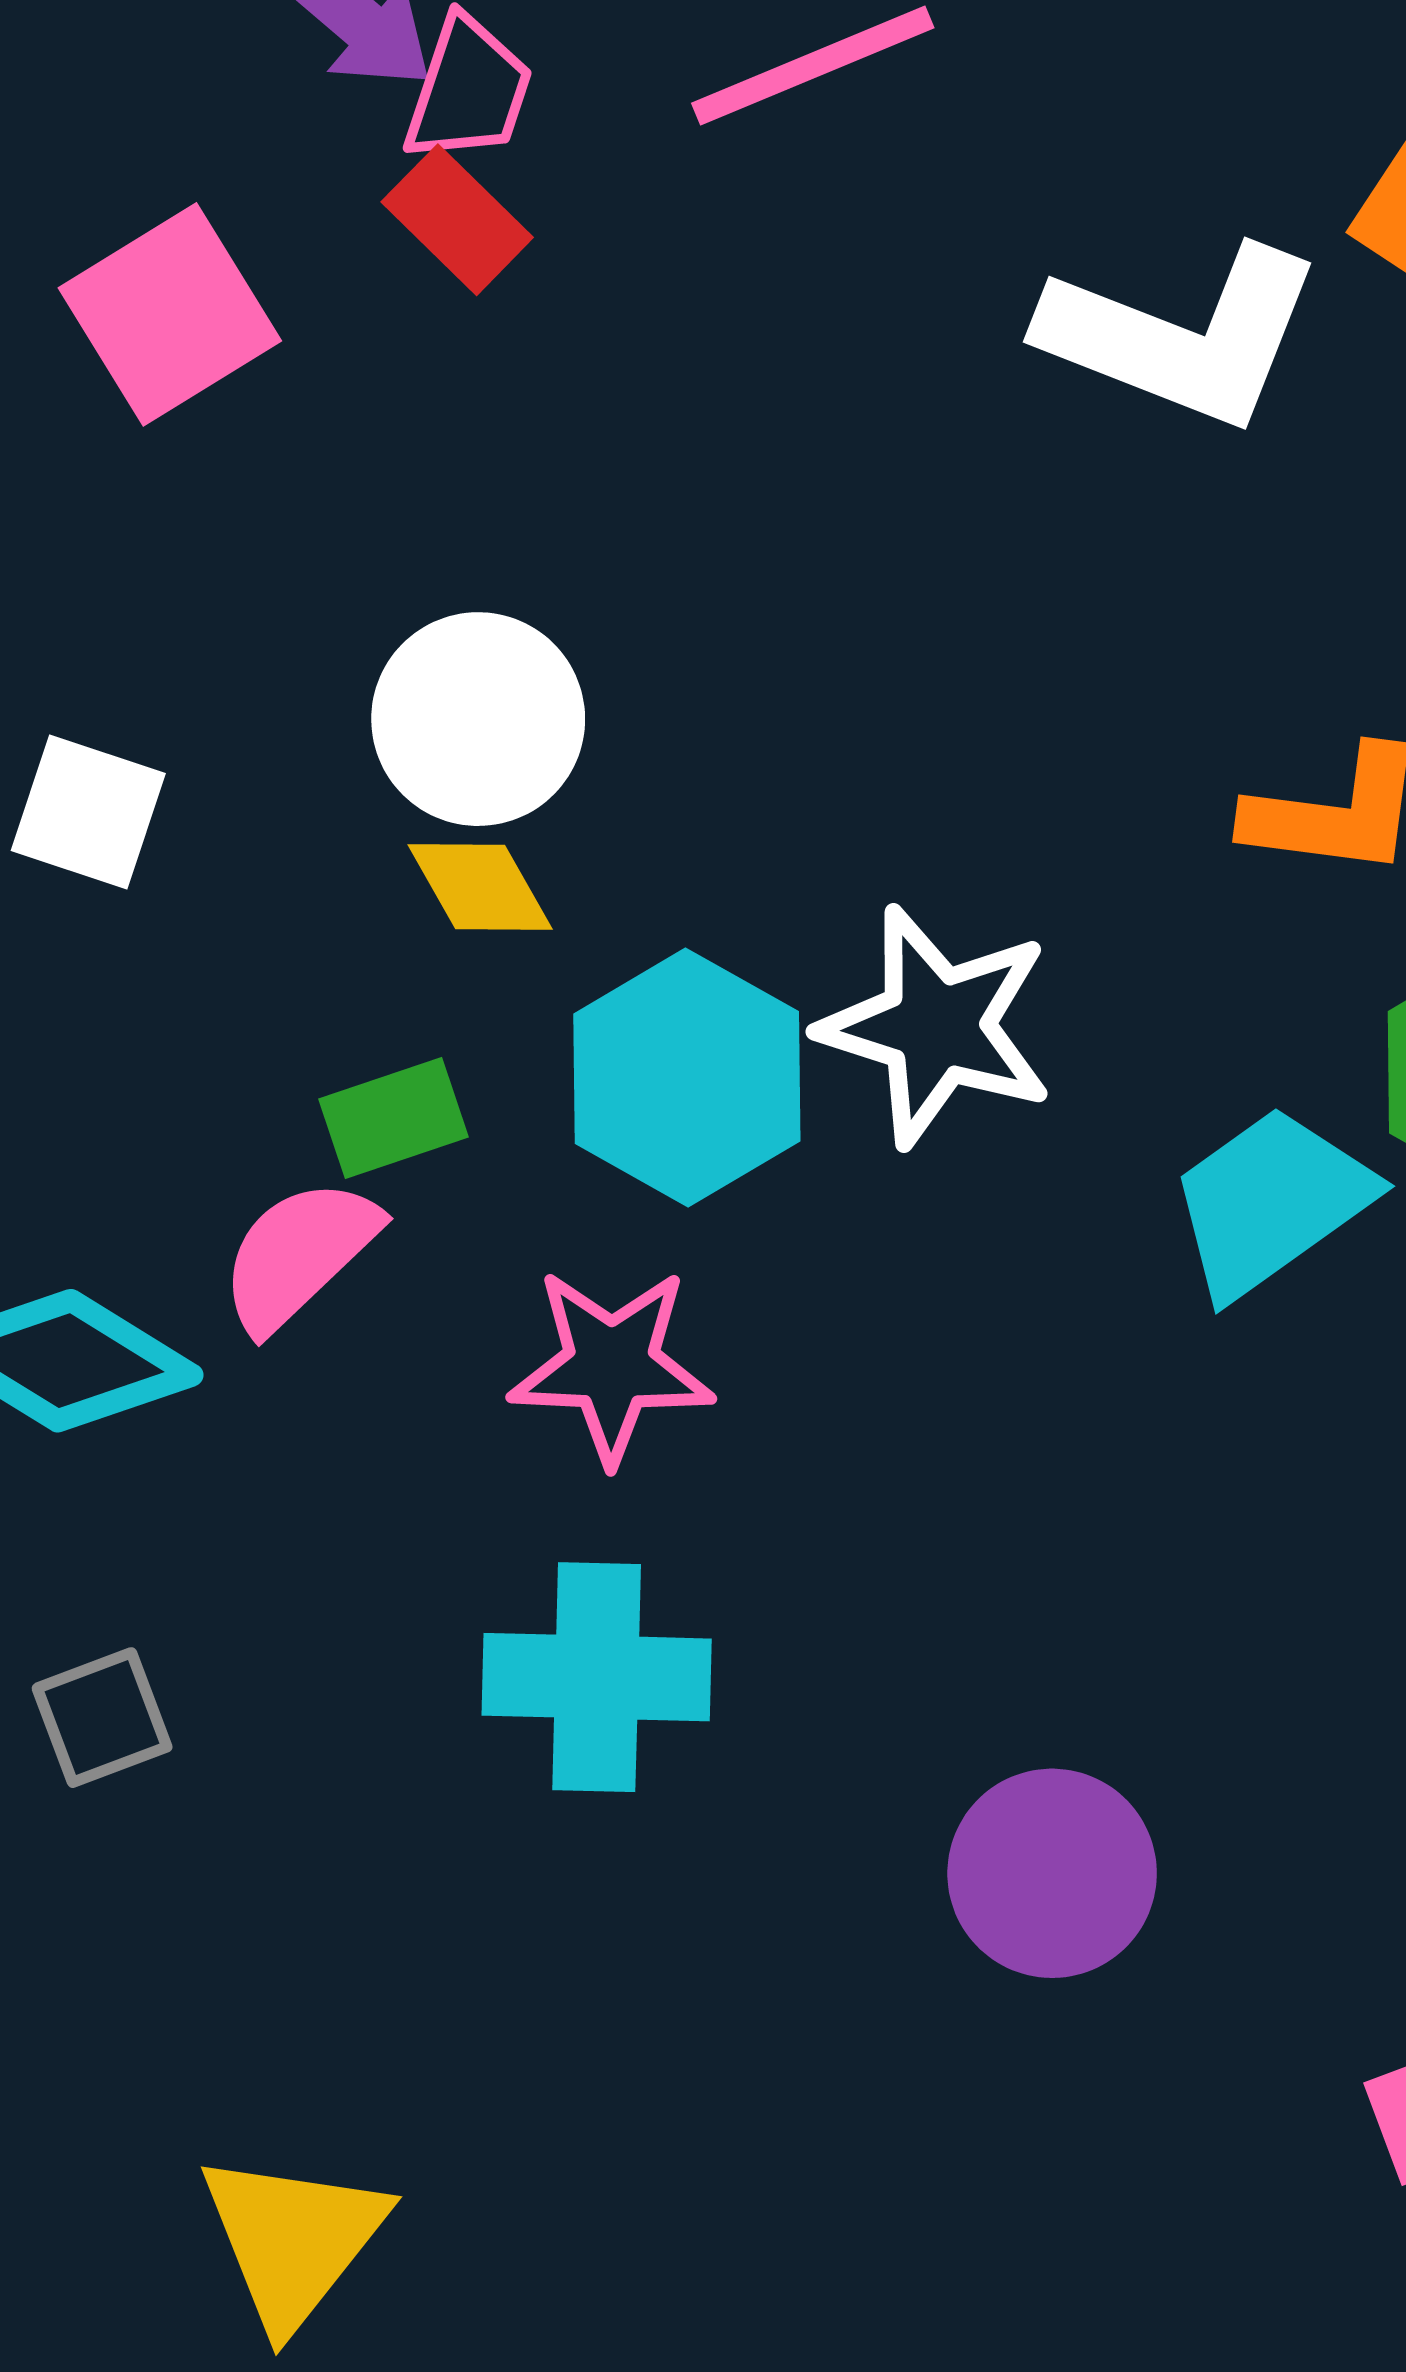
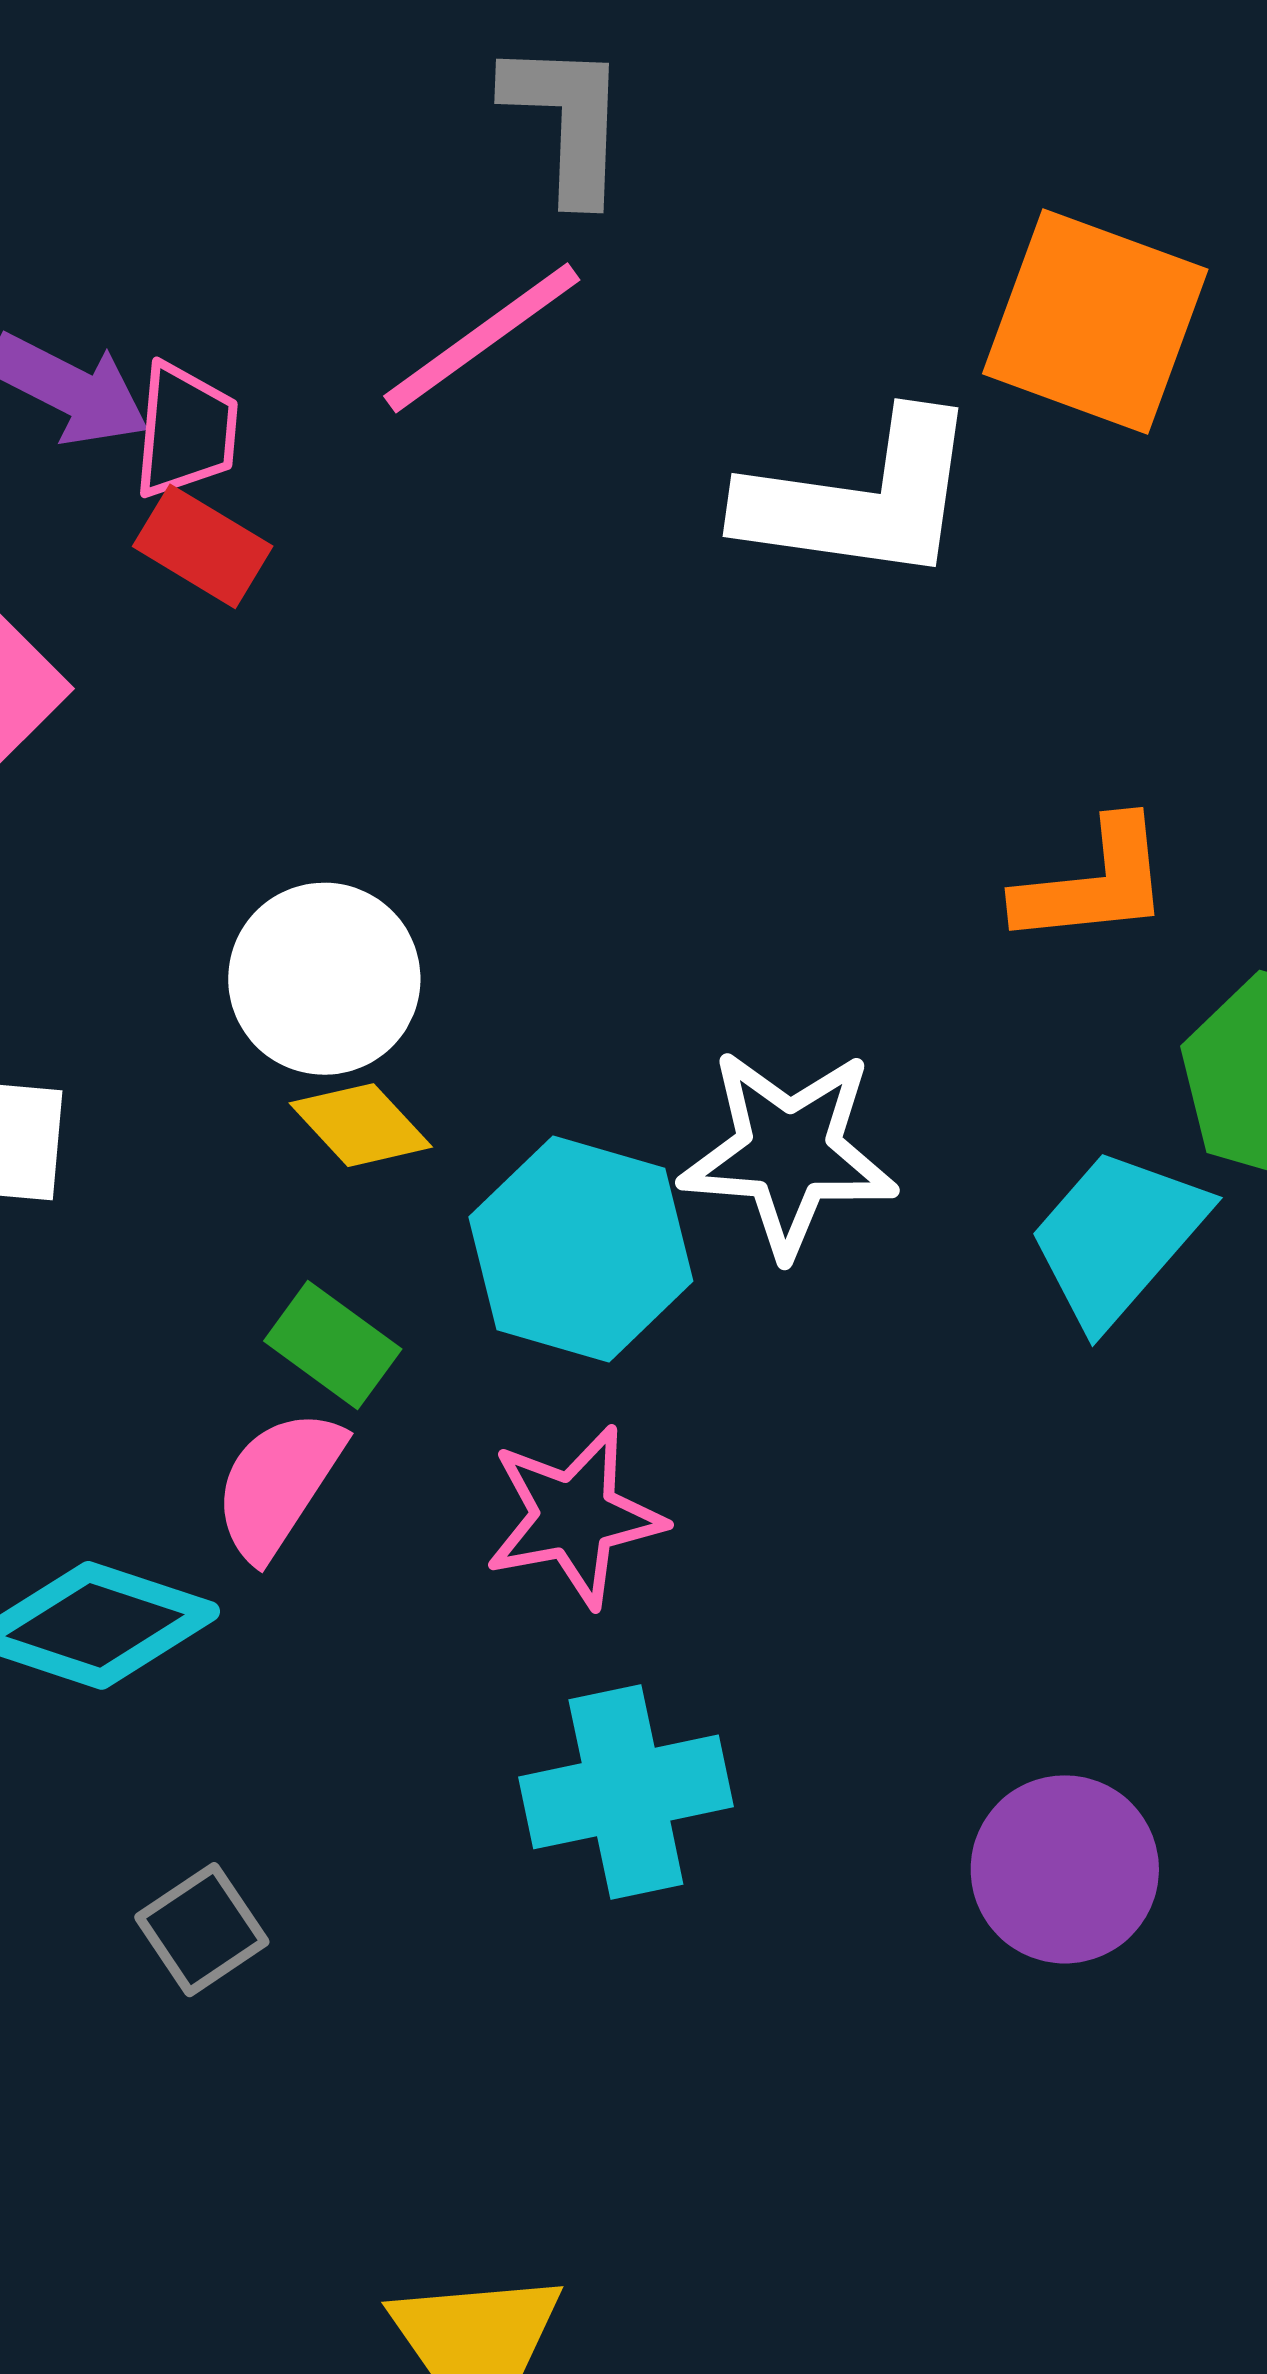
green rectangle: (393, 1118) -> (333, 1345), turned 68

